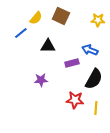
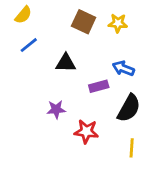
yellow semicircle: (36, 18) -> (23, 15), moved
yellow star: (98, 20) -> (118, 23), moved
red star: (75, 100) -> (86, 131), moved

